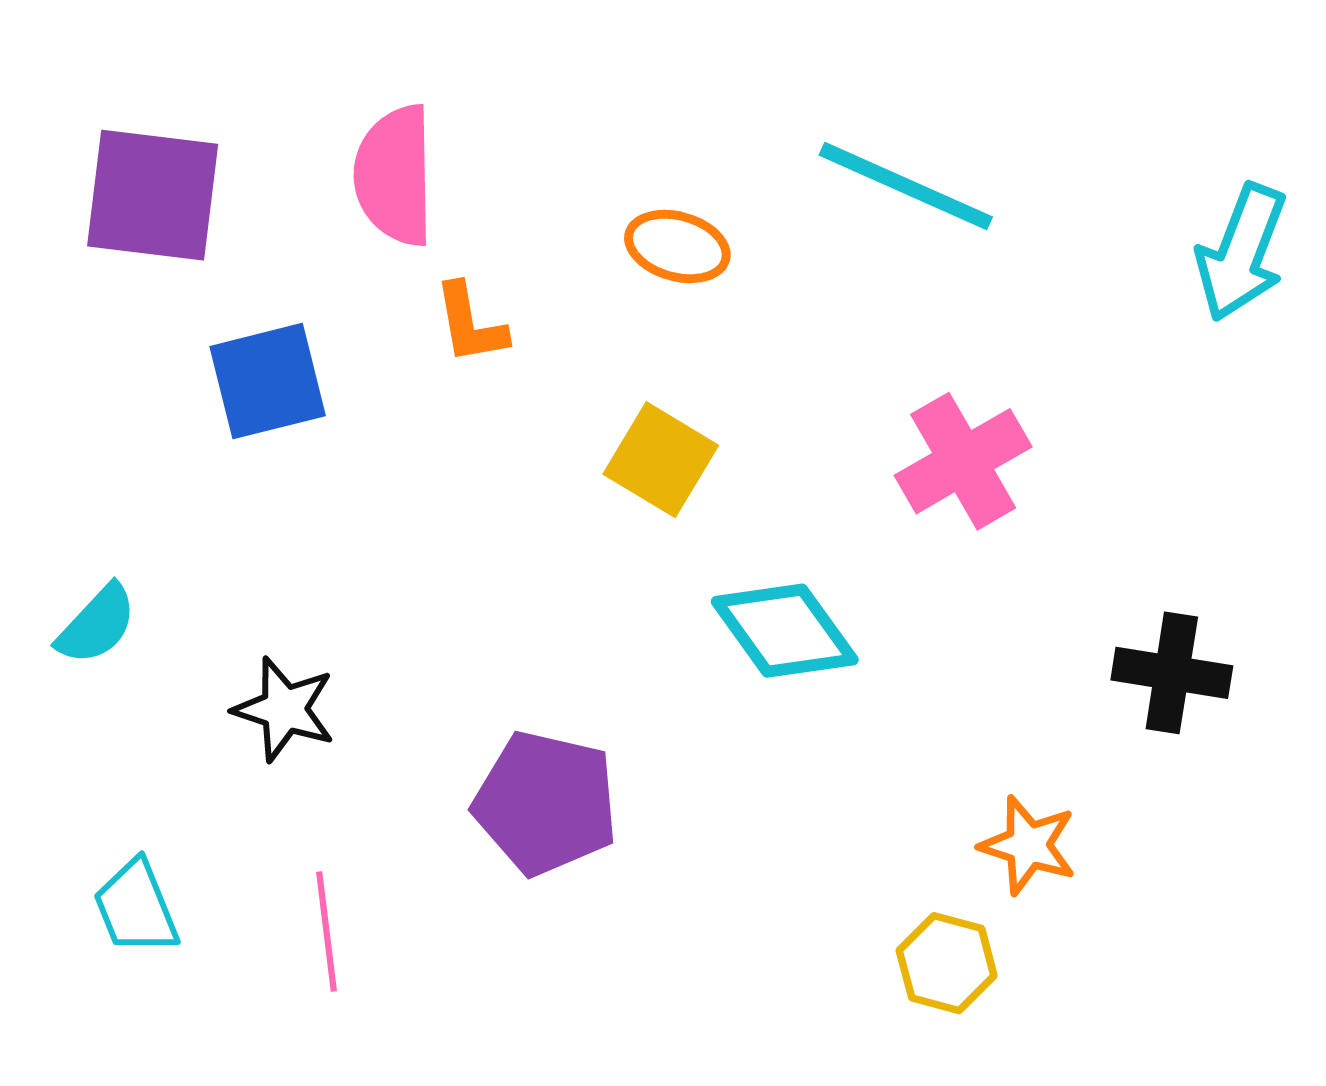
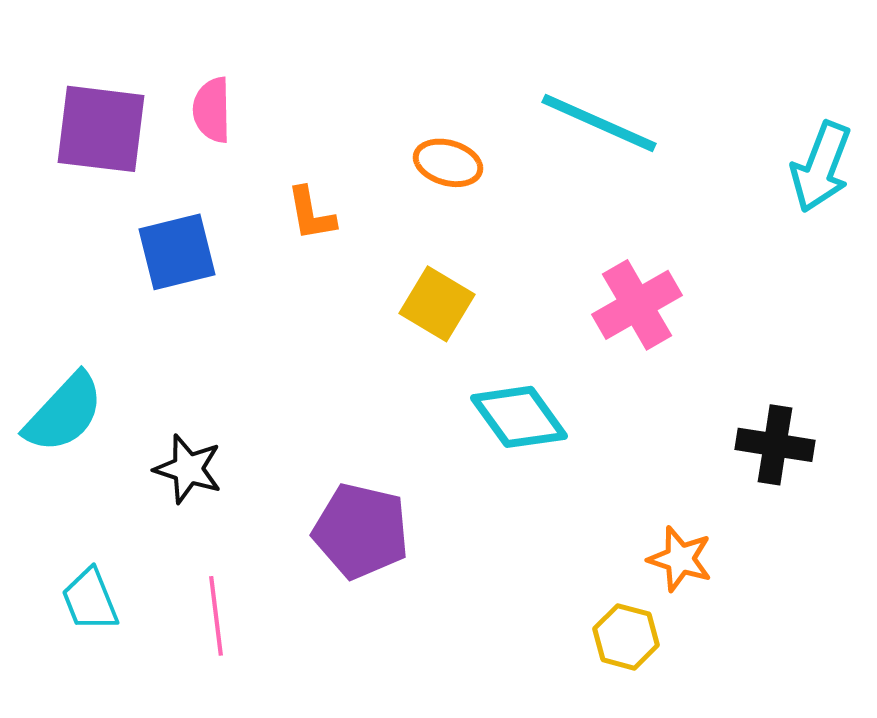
pink semicircle: (395, 175) -> (212, 110), moved, size x0.7
cyan semicircle: (97, 625) -> (64, 413), size x1.5

